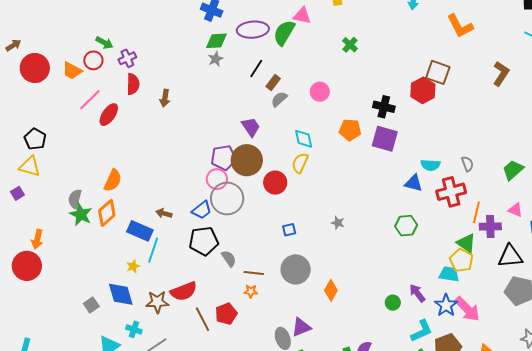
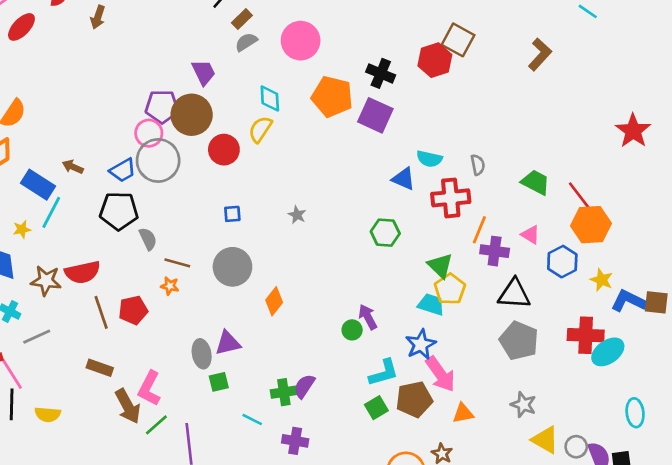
pink circle: (320, 92) -> (301, 41), size x1.5
orange pentagon: (350, 130) -> (332, 97), size x1.4
green trapezoid: (513, 170) -> (536, 182), turned 60
green triangle: (466, 243) -> (440, 266), moved
purple arrow: (417, 293) -> (368, 317), moved
pink arrow: (467, 309) -> (440, 374), moved

